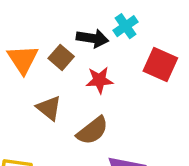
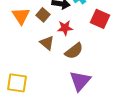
brown triangle: (49, 108) -> (47, 43), moved
brown semicircle: (92, 131) -> (74, 51), moved

